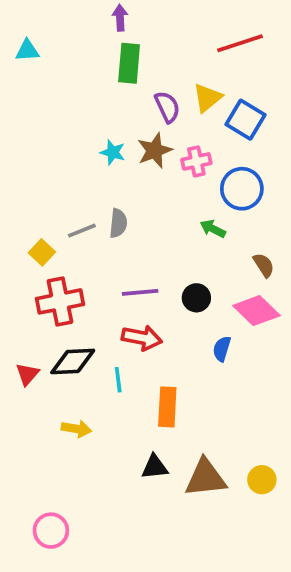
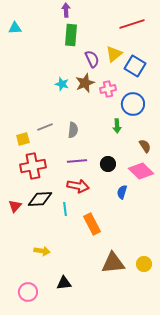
gray semicircle: (118, 223) -> (73, 130), moved
green arrow: (213, 229) -> (117, 126), turned -120
yellow square: (42, 252) -> (23, 139), turned 32
orange rectangle: (167, 407) -> (92, 224), turned -30
yellow arrow: (76, 429) -> (42, 251), moved
black triangle: (155, 467) -> (64, 283), moved

